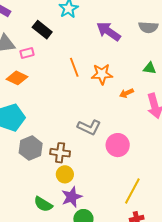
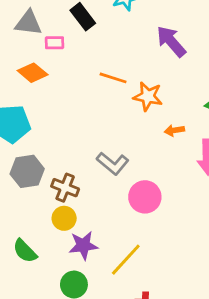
orange line: (74, 67) -> (113, 78), turned -66
yellow line: (132, 191) -> (126, 260), moved
purple star: (72, 197) -> (83, 245), moved

